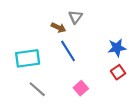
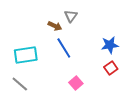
gray line: (37, 89) -> (20, 84), moved

